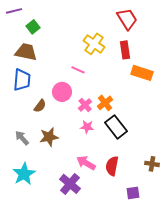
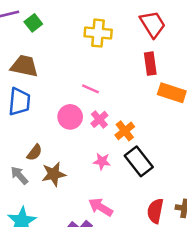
green square: (33, 27) -> (33, 23), moved
yellow cross: (94, 44) -> (98, 33), moved, turned -30
pink cross: (85, 105) -> (99, 119), moved
brown semicircle: (40, 106) -> (35, 152), moved
red semicircle: (112, 166) -> (155, 211), moved

